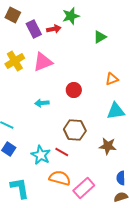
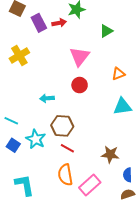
pink triangle: (43, 62) -> (80, 56), moved, turned -30
brown hexagon: (75, 130) -> (62, 126), moved
brown star: (108, 146) -> (110, 154), moved
cyan star: (41, 155) -> (36, 139), moved
orange semicircle: (60, 178) -> (65, 175), turned -115

